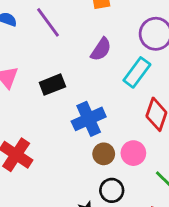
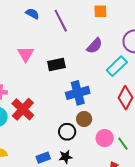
pink circle: (133, 153) -> (105, 138), moved
black circle: (112, 190) -> (67, 132), moved

